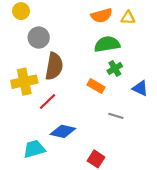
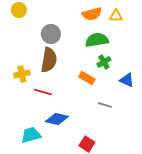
gray circle: (39, 38) -> (51, 34), moved
yellow cross: (24, 82) -> (22, 74), size x0.7
red line: (47, 102) -> (43, 92), turned 60

